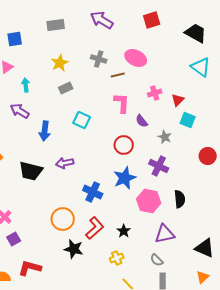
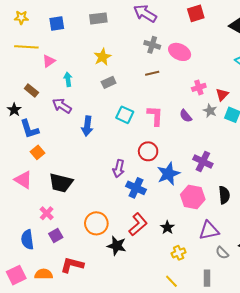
blue square: (15, 39) -> (57, 24), moved
gray cross: (99, 59) -> (152, 45), moved
brown line: (118, 75) -> (152, 73), moved
pink L-shape: (122, 103) -> (155, 116), moved
gray star: (165, 137) -> (210, 111), moved
red circle: (124, 145) -> (148, 151), moved
purple arrow: (65, 163) -> (119, 169), moved, turned -66
black trapezoid: (31, 171) -> (61, 183), moved
orange circle: (63, 219) -> (96, 223), moved
yellow cross: (117, 258) -> (179, 253), moved
gray semicircle: (157, 260) -> (222, 253), moved

